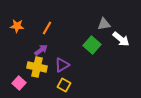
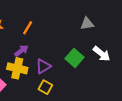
white arrow: (121, 39) -> (102, 54), moved
green square: (92, 45) -> (74, 58), moved

